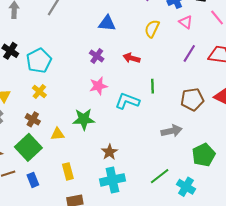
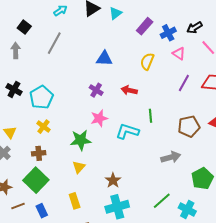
brown cross: (33, 119) -> (39, 153), turned -32
green star: (84, 119) -> (81, 140), moved
yellow triangle: (58, 134) -> (79, 167), moved, turned -40

